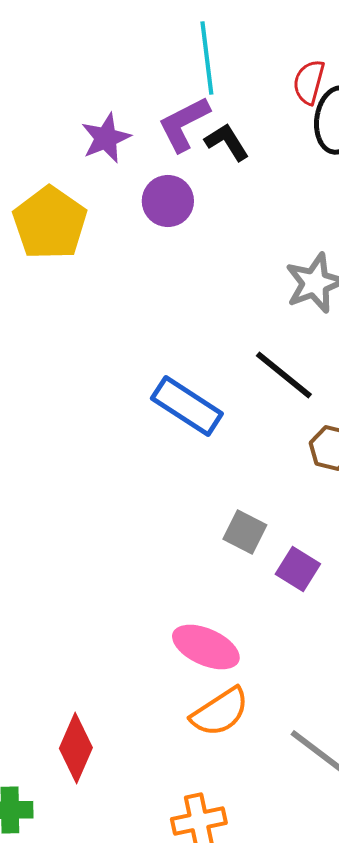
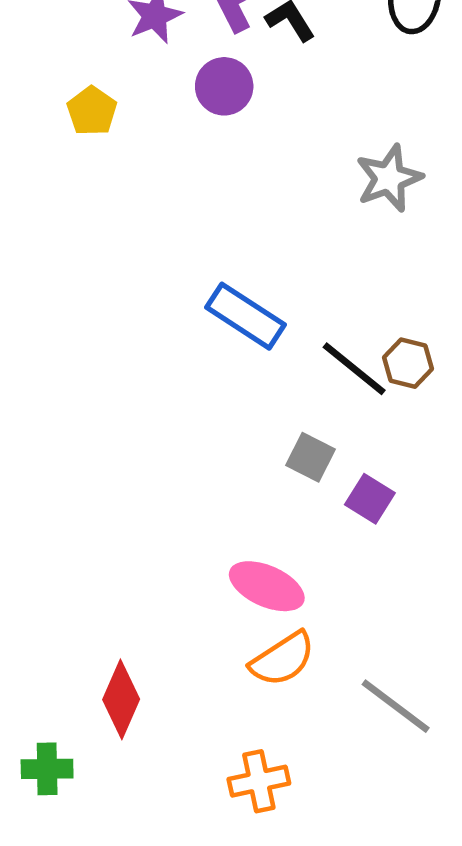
yellow pentagon: (50, 223) -> (92, 111), size x0.6
black line: (284, 375) -> (354, 369), moved

